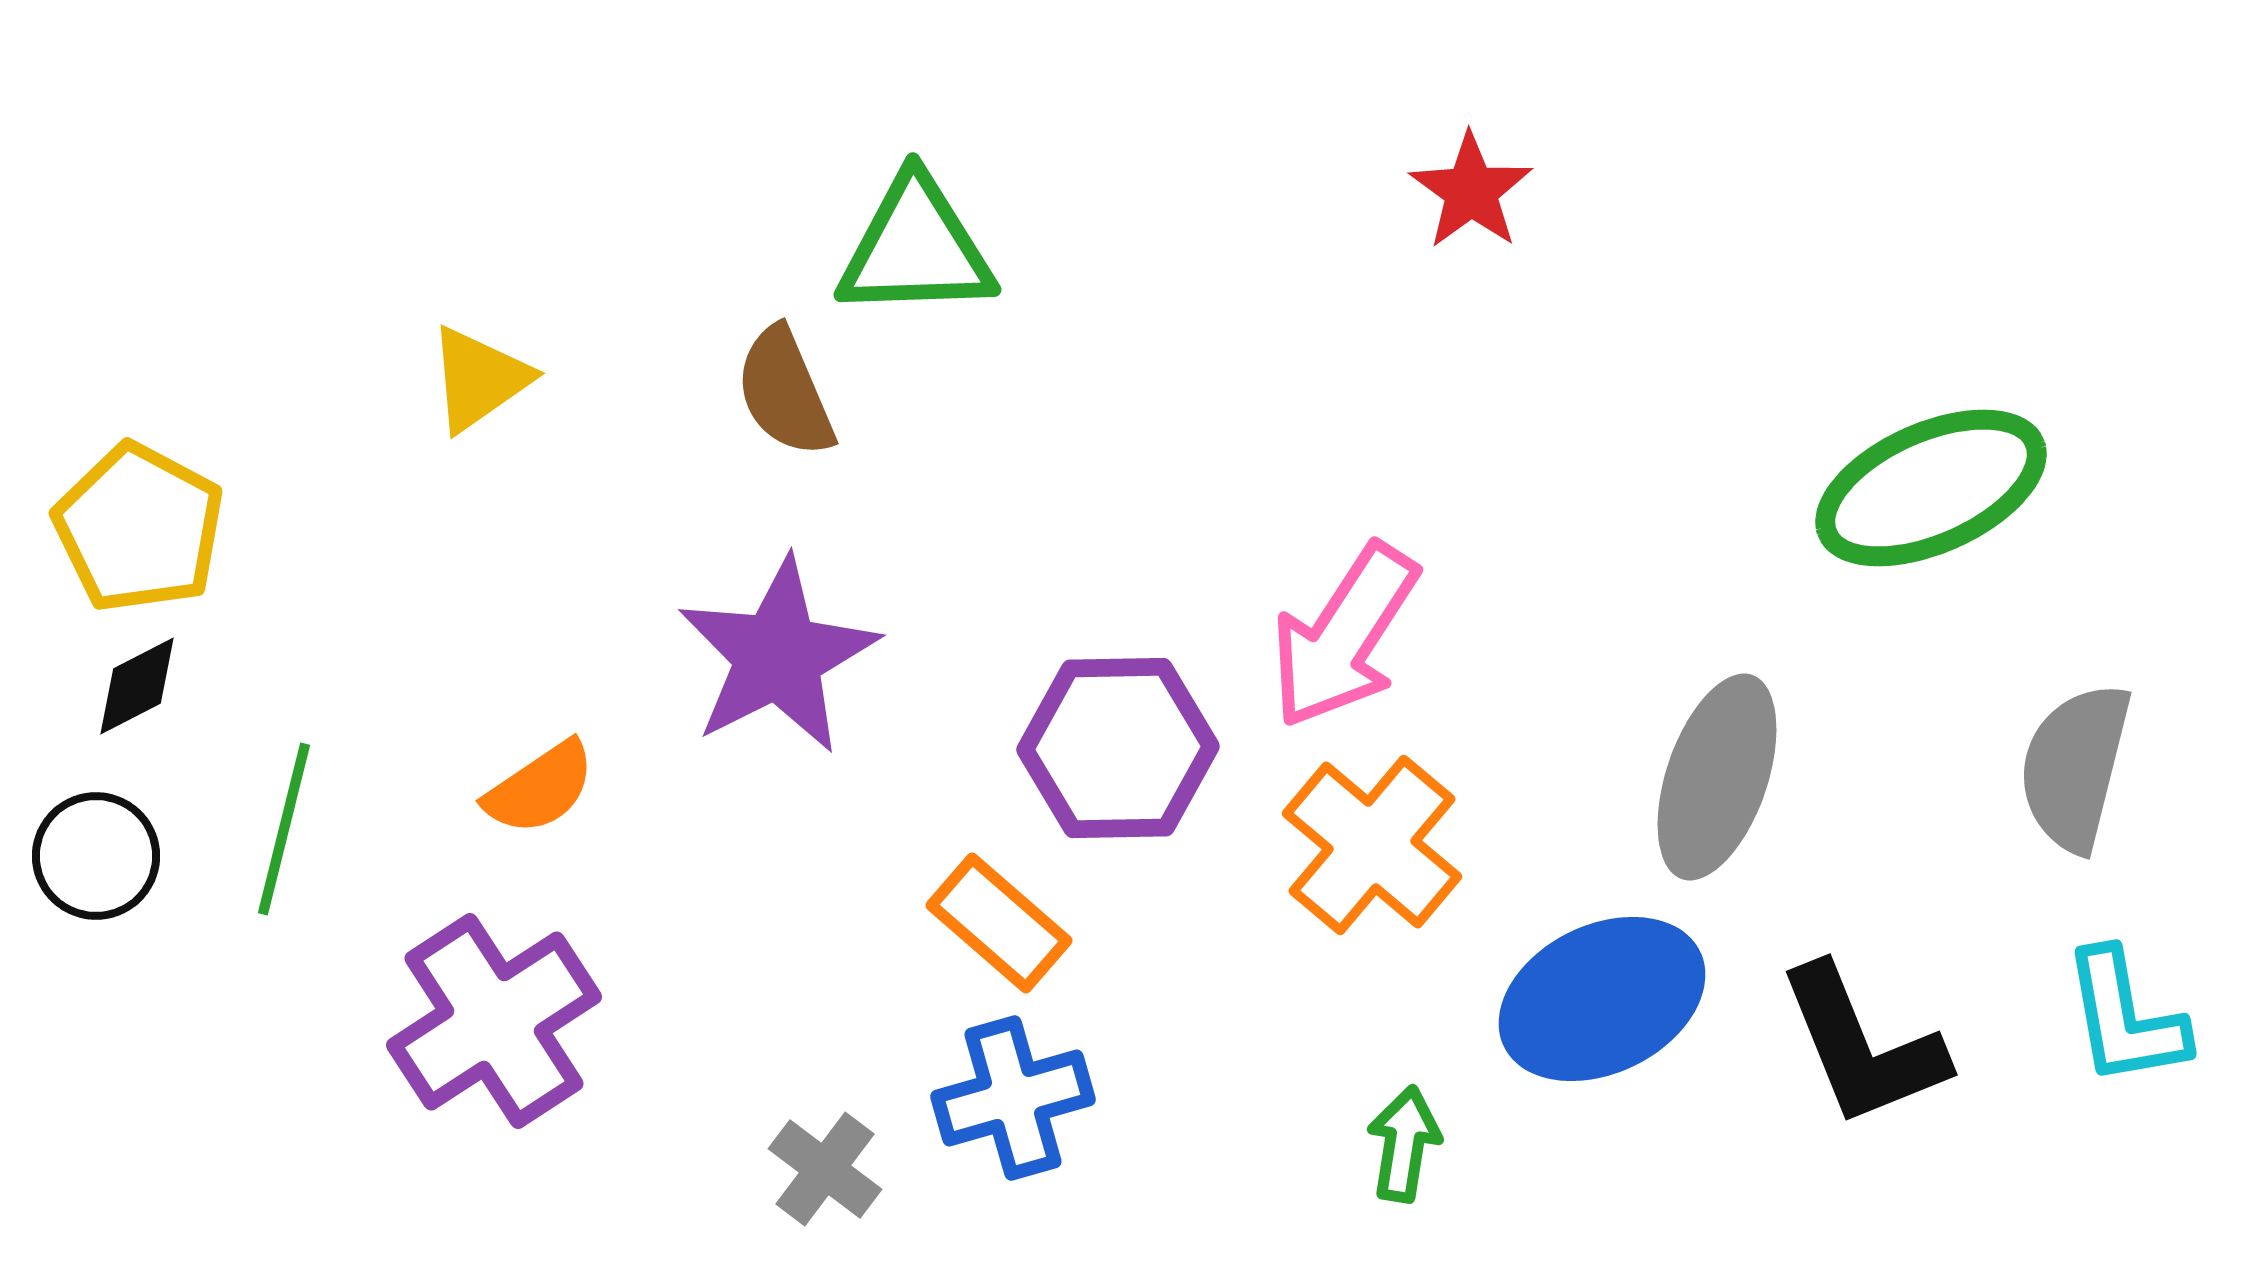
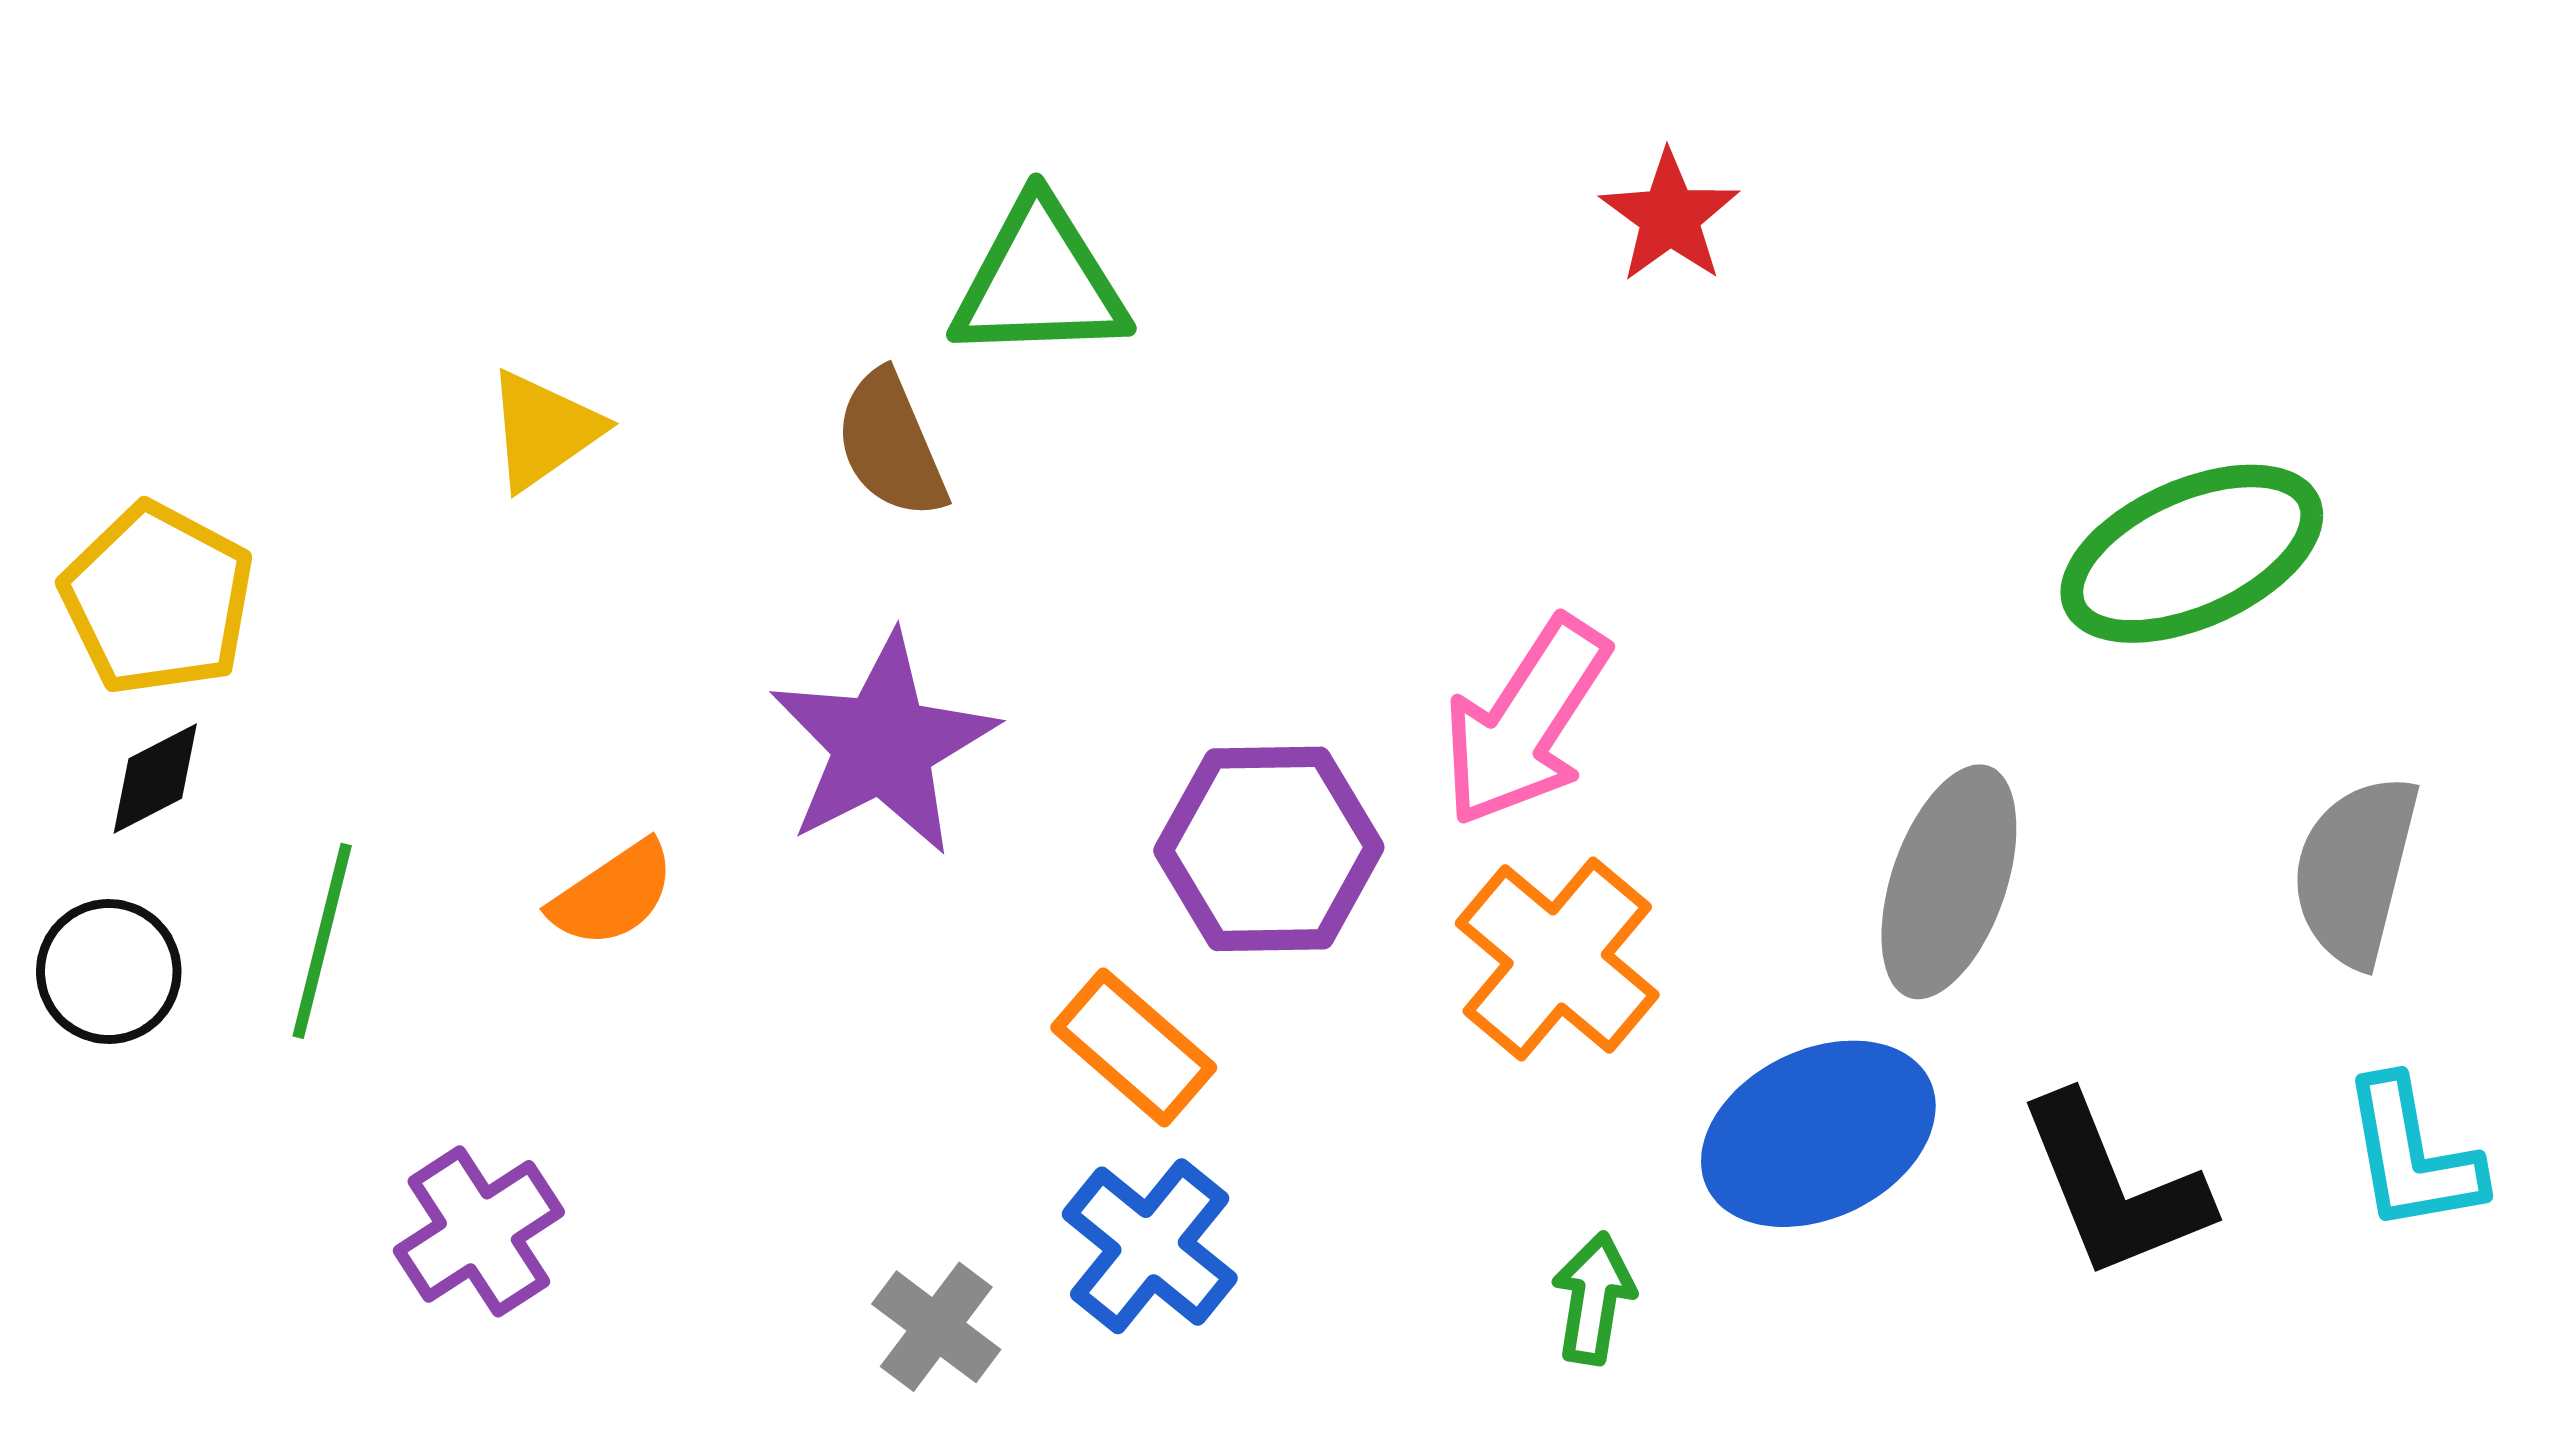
purple cross: (494, 1021) -> (479, 1231), moved, size x0.7
blue cross: (1013, 1098) -> (1150, 1246), turned -35

